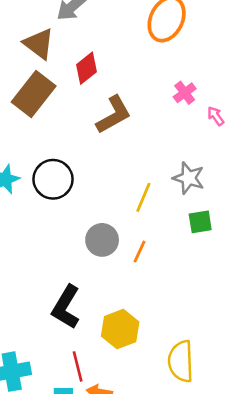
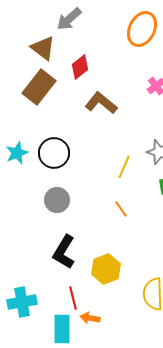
brown L-shape: (114, 115) -> (101, 103), turned -112
gray circle: (102, 240) -> (57, 200), moved
orange line: (139, 252) -> (121, 209), turned -60

